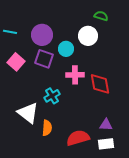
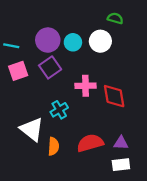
cyan line: (10, 32) -> (11, 46), moved
cyan circle: (66, 49) -> (73, 42), moved
purple square: (44, 59) -> (50, 67), turned 36
pink square: (16, 62) -> (18, 71), turned 30
red semicircle: (78, 138) -> (90, 143), moved

